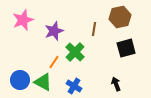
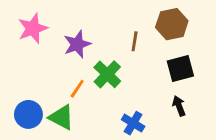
black arrow: (116, 84) -> (179, 106), moved
blue cross: (74, 86) -> (133, 123), moved

